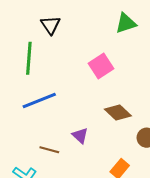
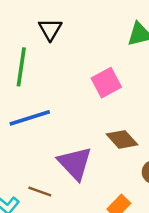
purple triangle: (80, 135) -> (75, 163), size x1.8
brown line: (49, 150) -> (40, 191), moved

